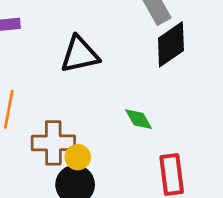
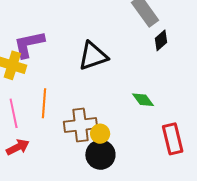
black diamond: (171, 44) -> (161, 40), size x0.6

